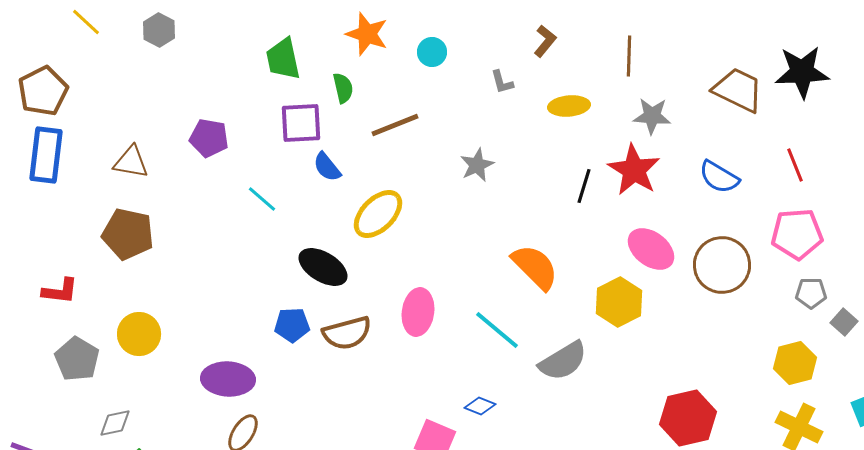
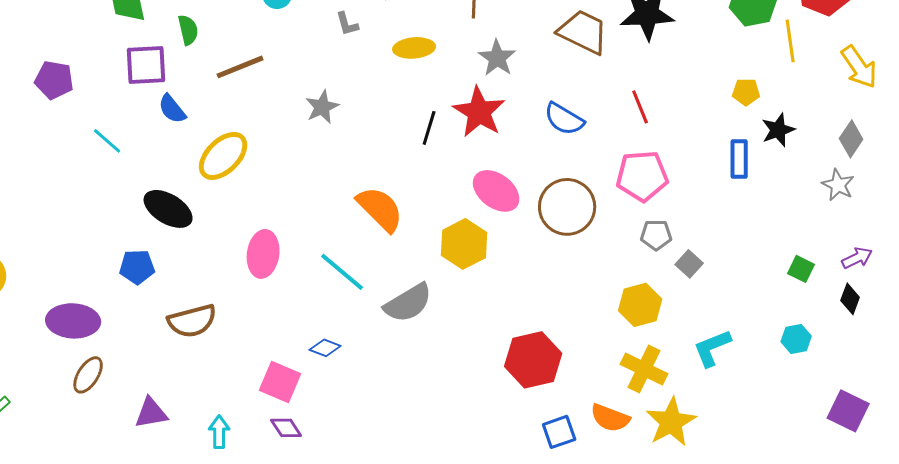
gray star: (652, 116) -> (497, 58), turned 30
brown semicircle: (347, 333) -> (192, 321), moved

